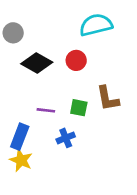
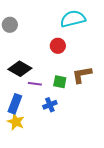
black diamond: (37, 63) -> (20, 69), moved
brown L-shape: (108, 98) -> (82, 75), turned 90

